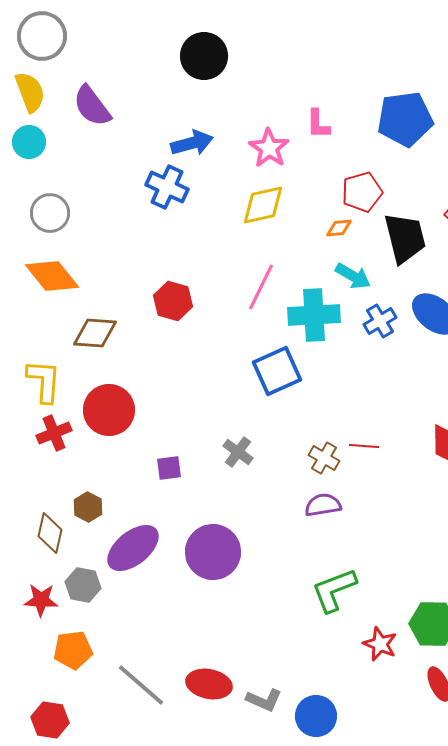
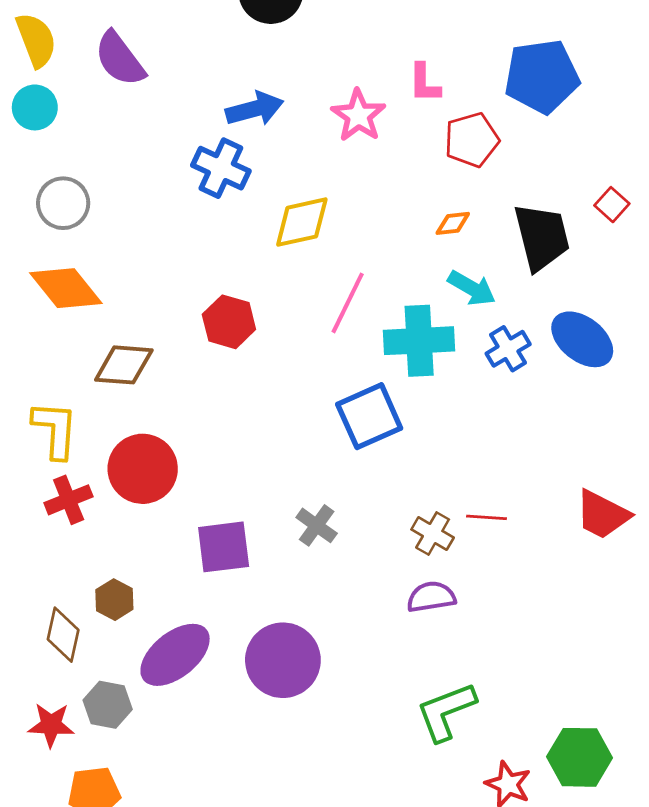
red pentagon: (362, 192) -> (472, 140), moved
yellow diamond: (263, 205) -> (302, 222), moved
purple square: (169, 468) -> (224, 547), size x1.6

